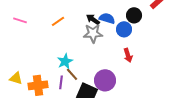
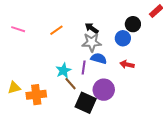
blue semicircle: (107, 18) -> (99, 58), moved
red arrow: (128, 55) -> (127, 64), turned 120
yellow triangle: (16, 78) -> (14, 88), turned -32
purple line: (61, 82) -> (84, 67), moved

